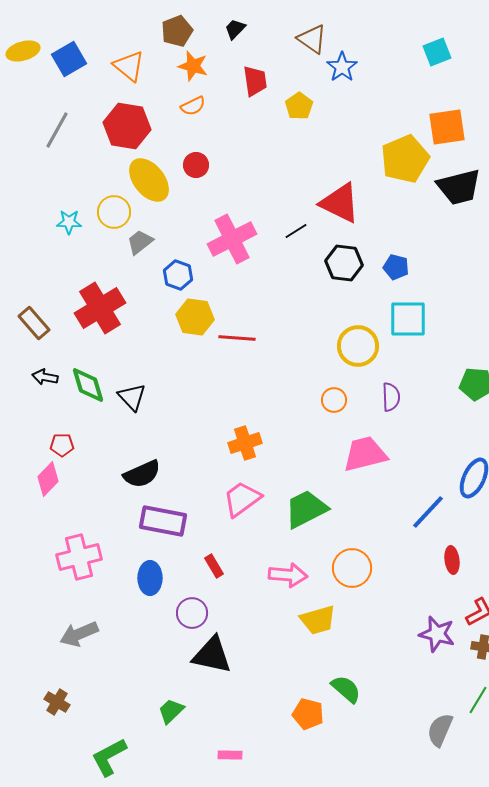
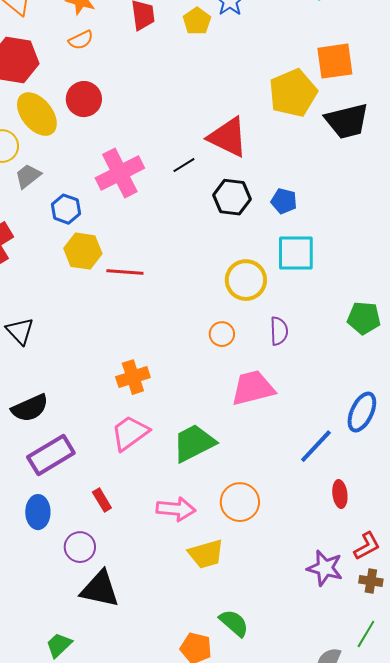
yellow pentagon: (299, 106) -> (197, 21), moved
red circle: (196, 165) -> (84, 99), size x1.4
purple rectangle: (163, 521) -> (51, 455), turned -42

